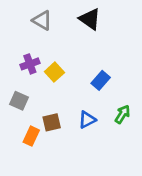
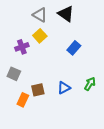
gray triangle: (42, 20) -> (40, 15), moved
yellow square: (54, 72) -> (40, 36), moved
blue rectangle: (101, 80) -> (74, 48), moved

